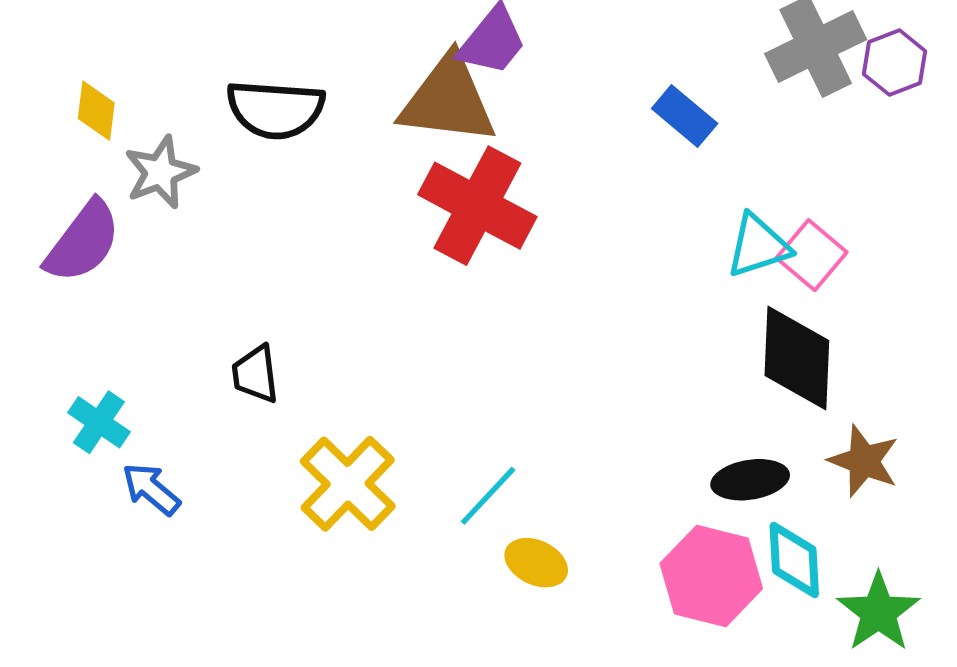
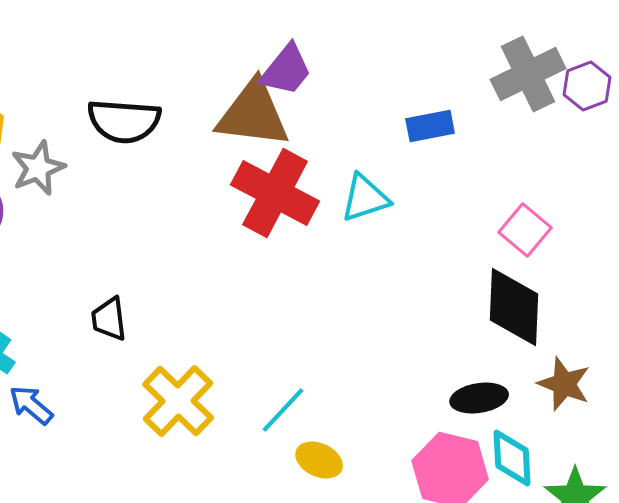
blue rectangle: (685, 116) -> (430, 126), turned -51
cyan triangle: (758, 246) -> (365, 198), moved

